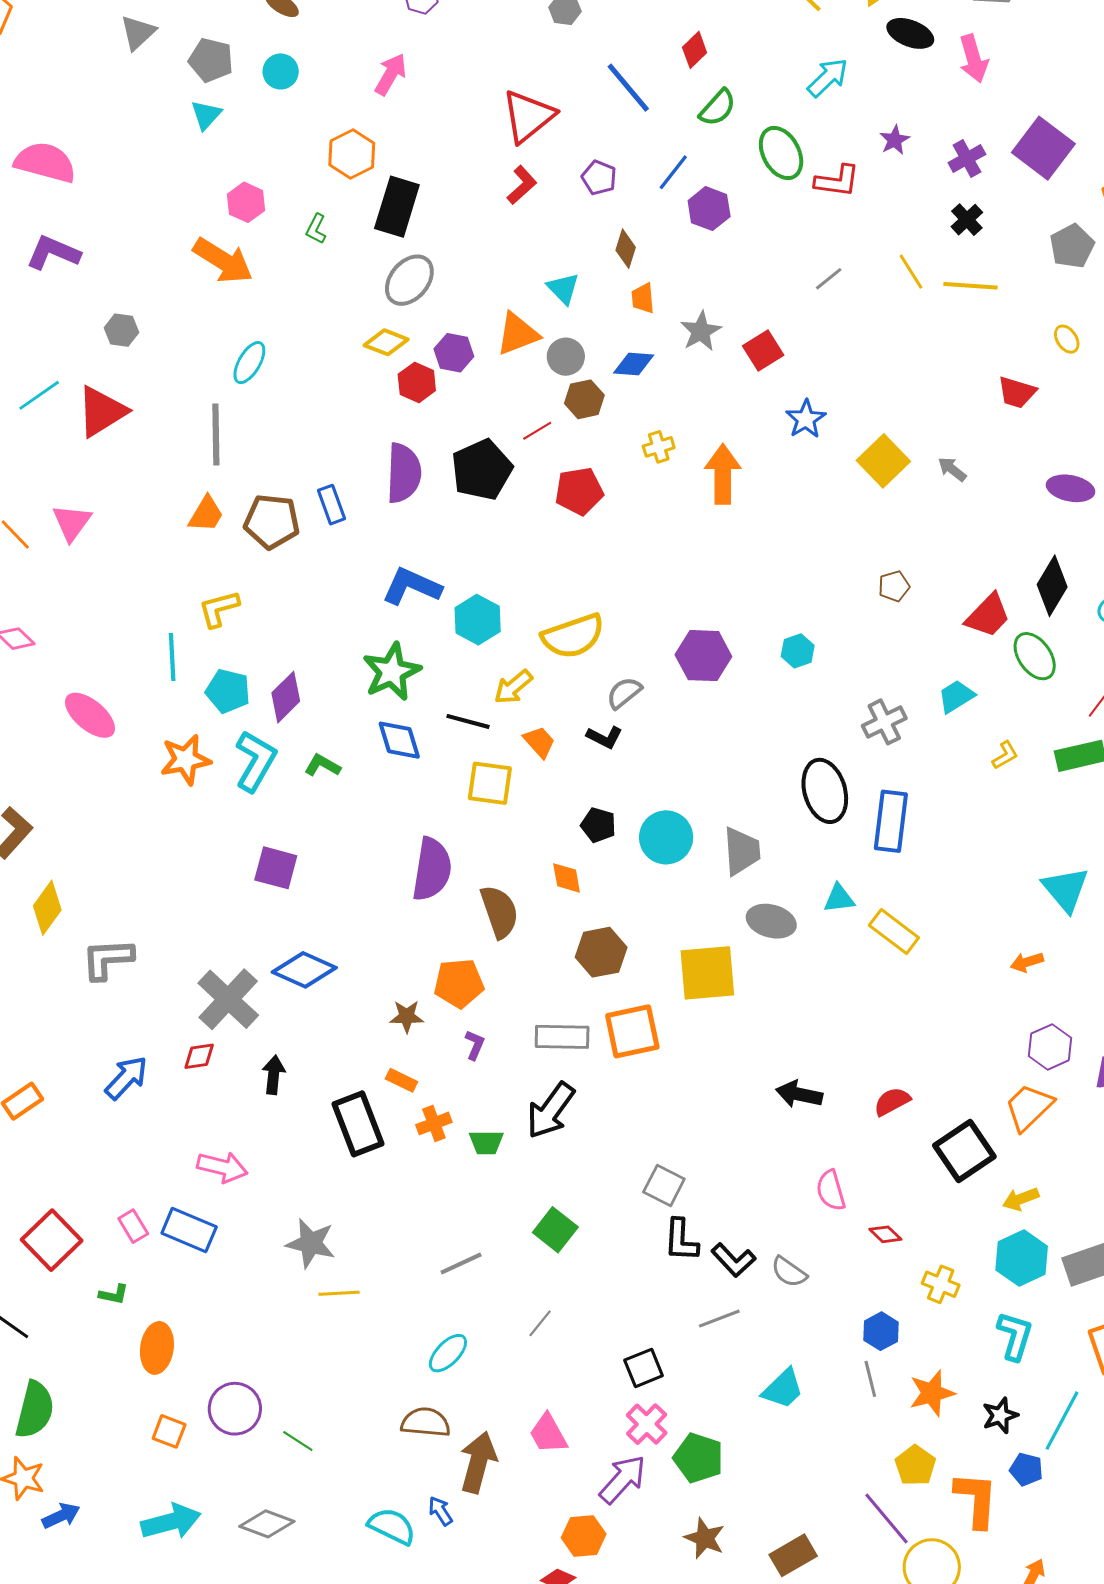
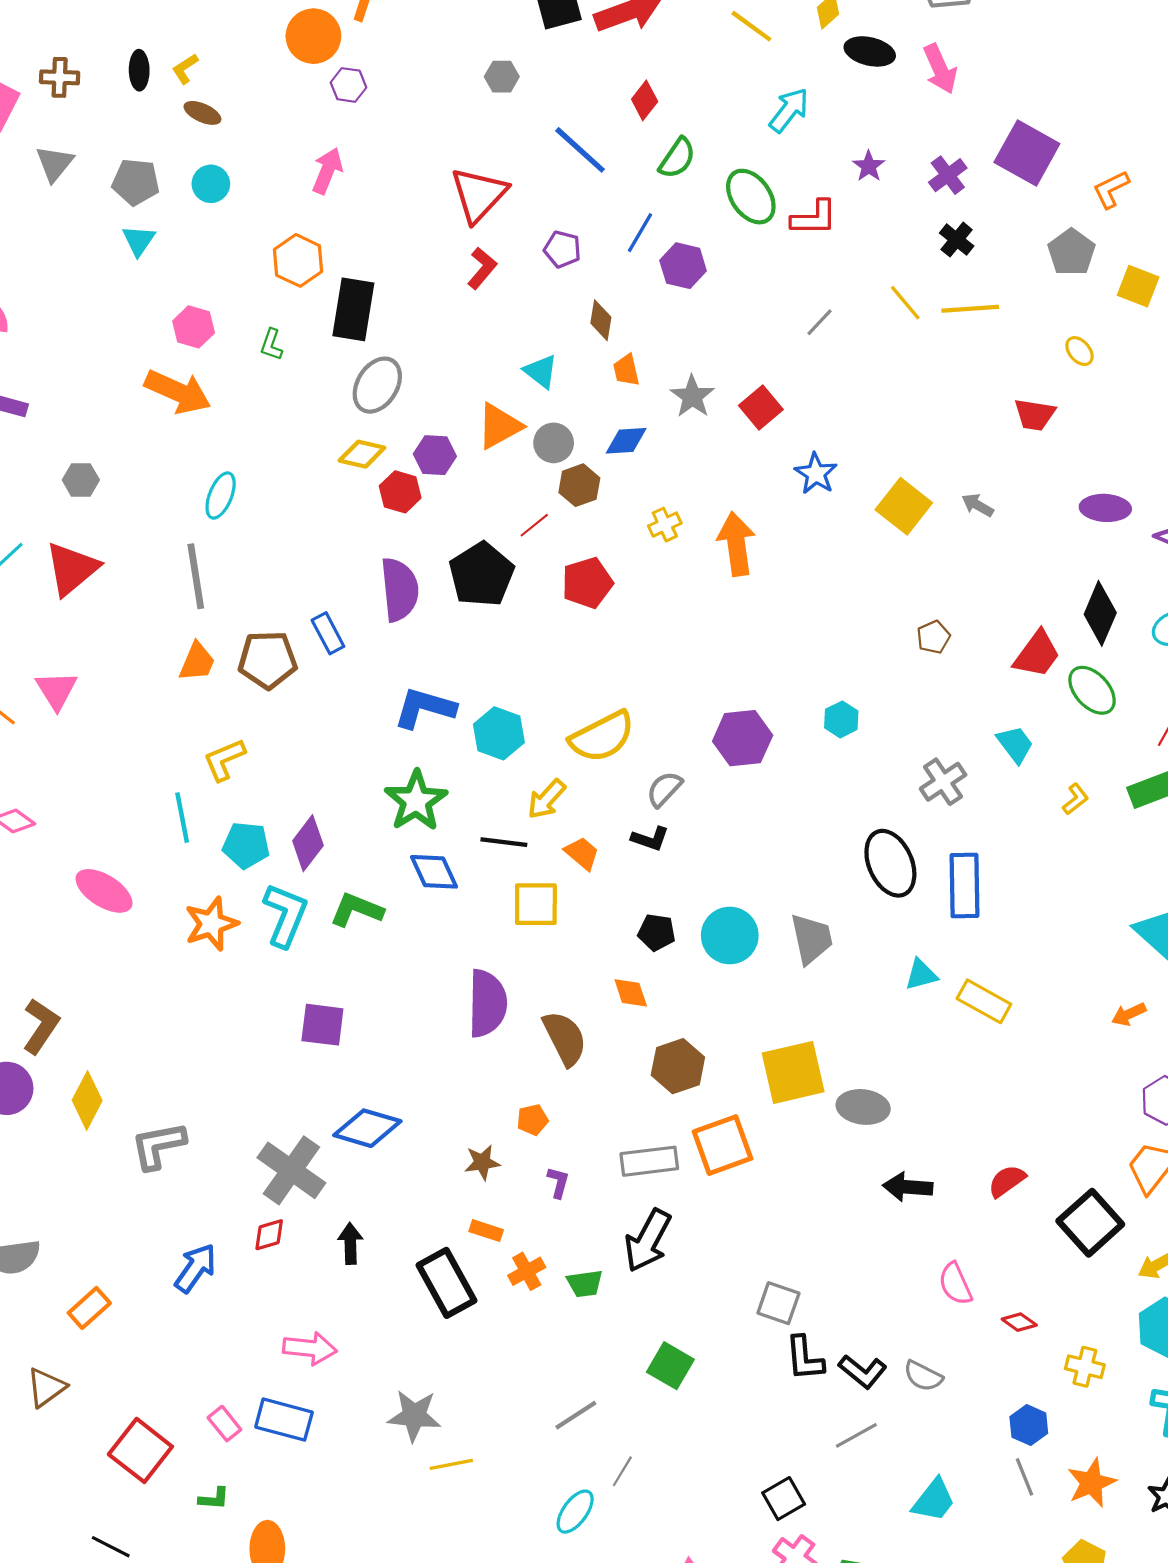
cyan trapezoid: (956, 696) -> (1015, 744), turned 93
green L-shape: (322, 765) -> (357, 910), size x1.4
gray ellipse: (771, 921) -> (863, 1107), moved
orange pentagon: (459, 983) -> (532, 1120), size x0.6
gray line: (540, 1323) -> (622, 1471), moved

